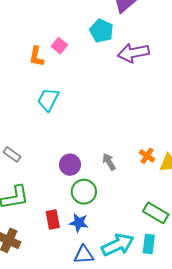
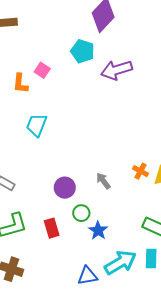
green circle: (84, 192) -> (81, 213), size x0.7
red rectangle: (53, 220) -> (52, 228), moved
blue star: (79, 223) -> (98, 231), moved, turned 30

